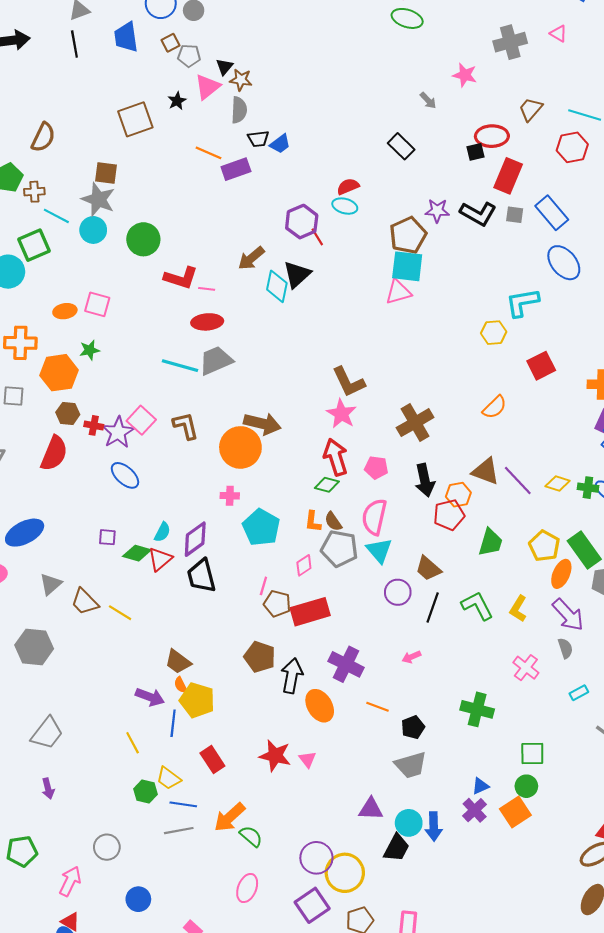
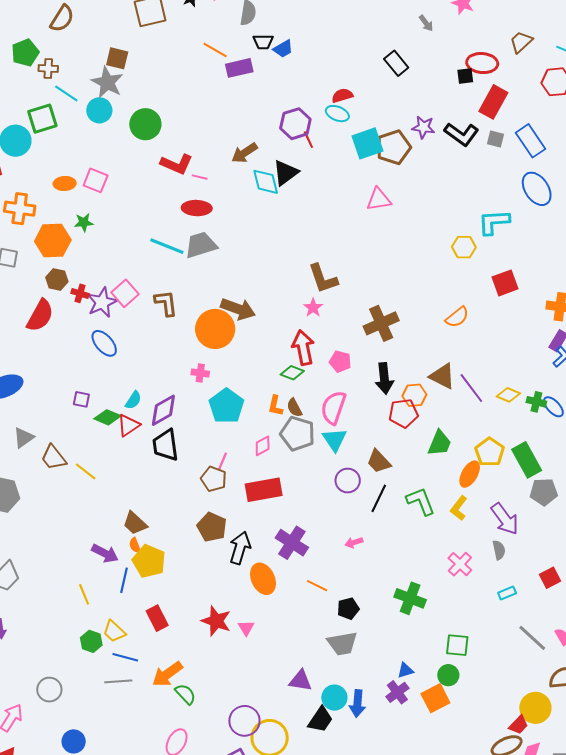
cyan square: (407, 266) -> (367, 143), moved, turned -32
cyan diamond: (277, 286) -> (266, 182), turned -32
pink star: (341, 414) -> (313, 308), size x0.7
orange ellipse: (561, 574) -> (470, 474), moved
brown pentagon: (277, 604) -> (214, 479), moved

